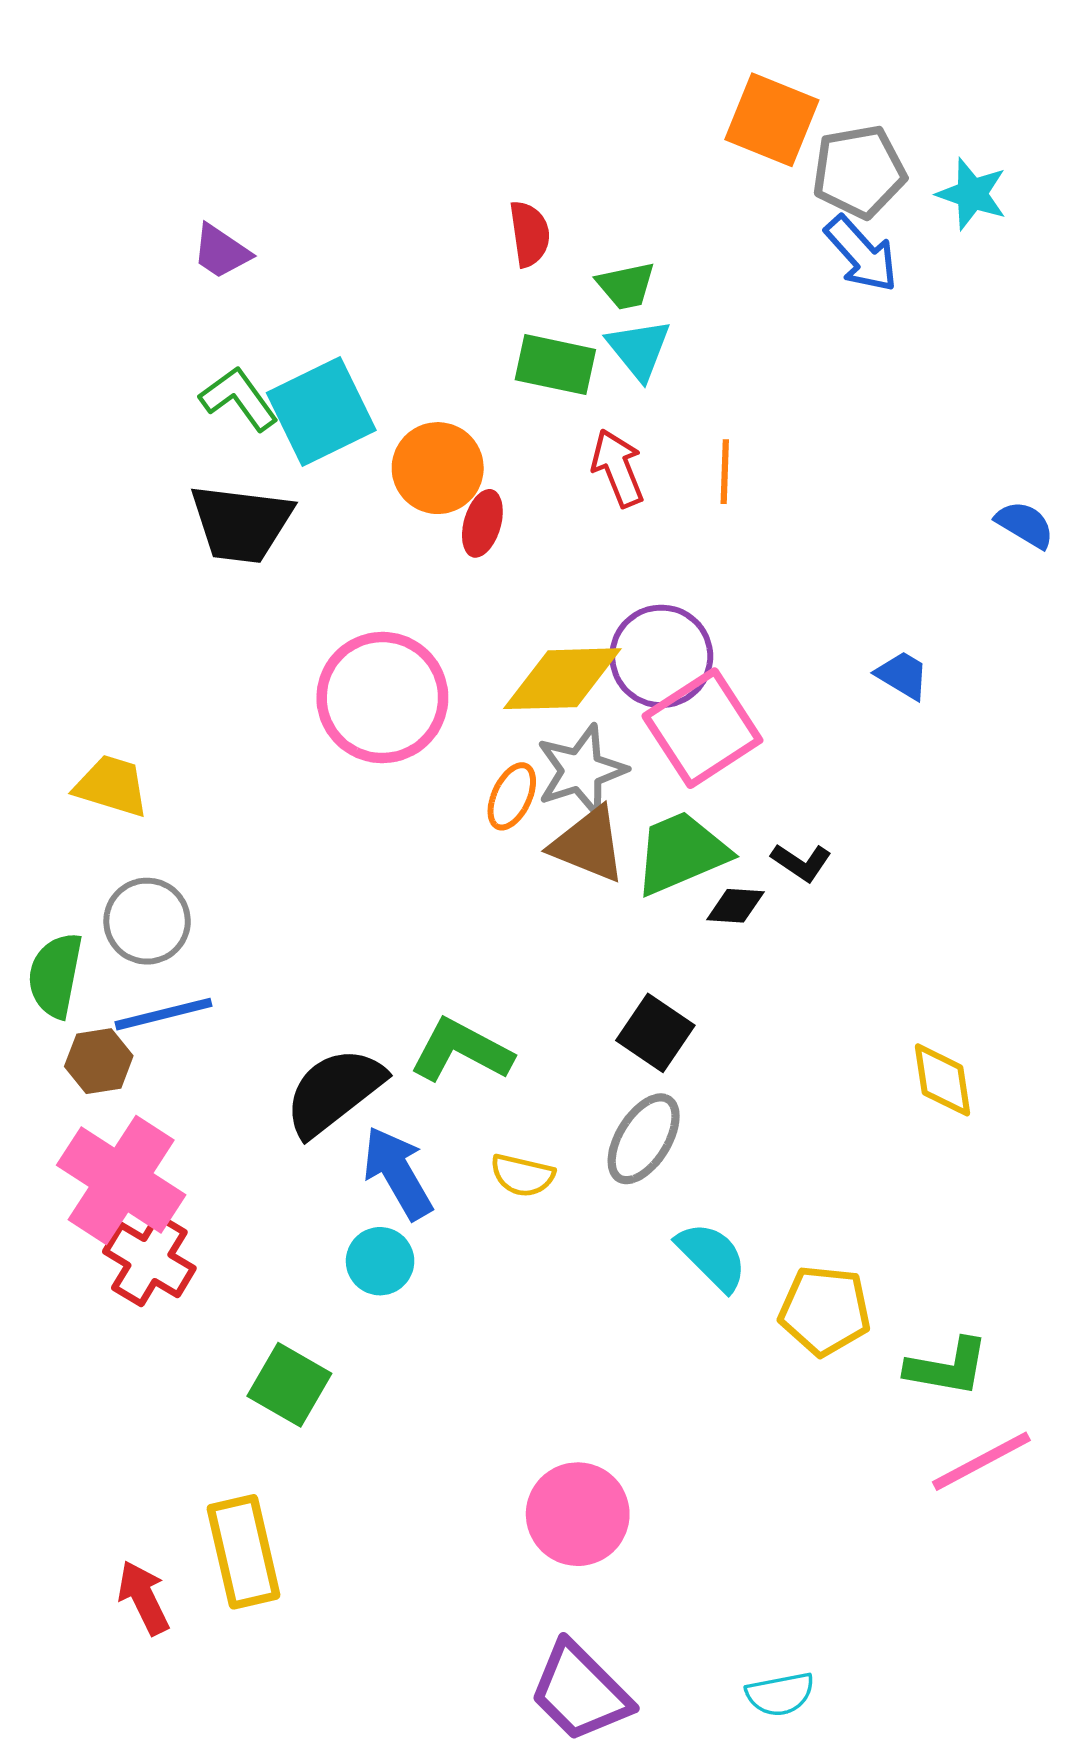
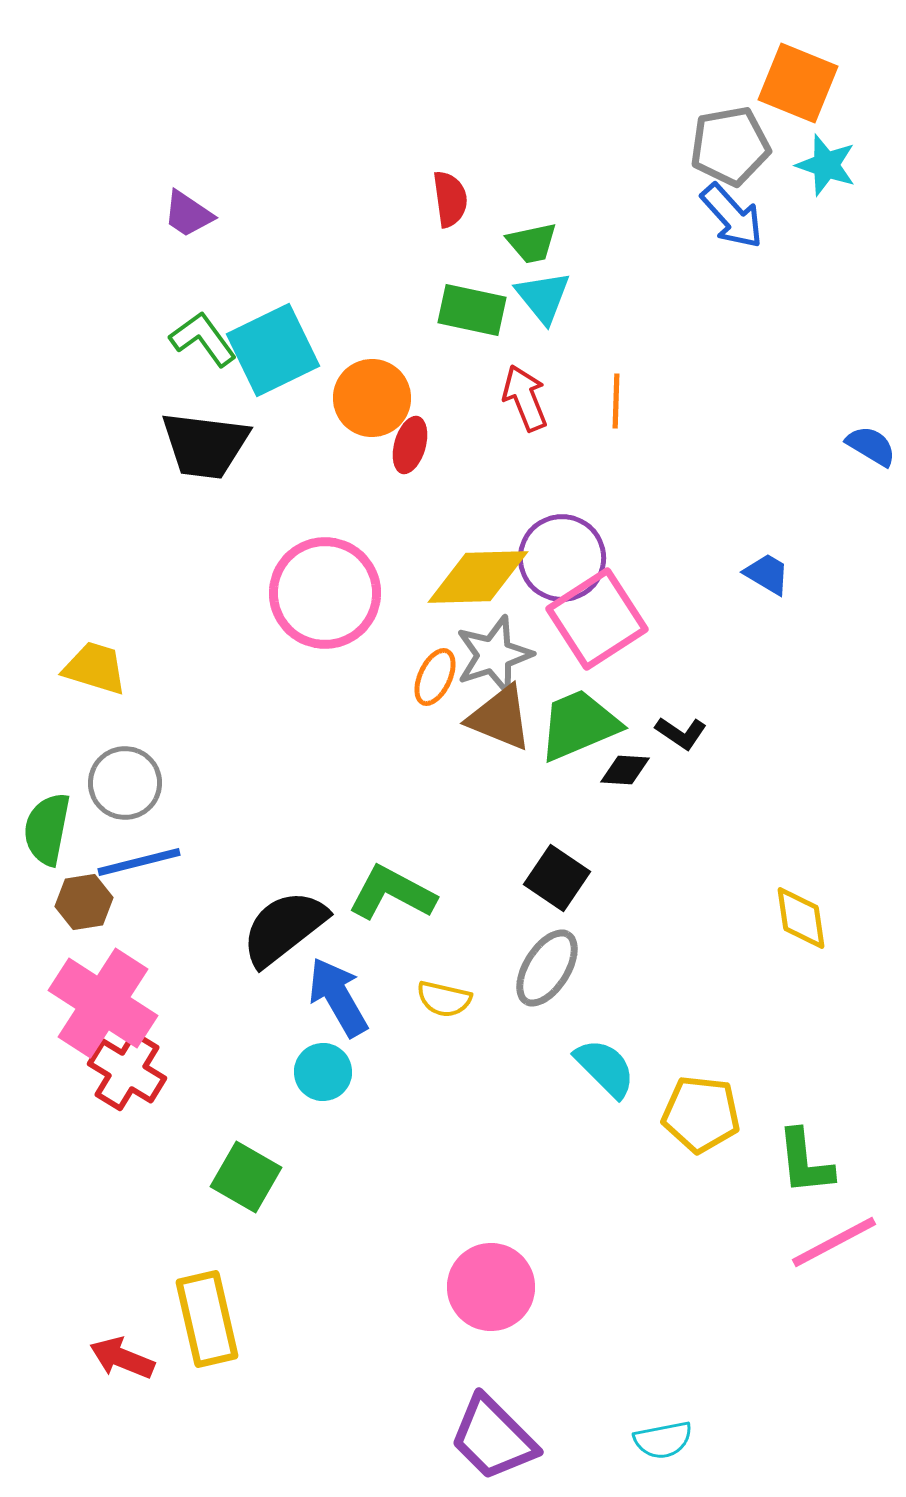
orange square: (772, 120) -> (798, 83), moved
green L-shape: (947, 1367) -> (805, 1162), turned 74
red arrow: (144, 1598) -> (122, 1358), turned -42

